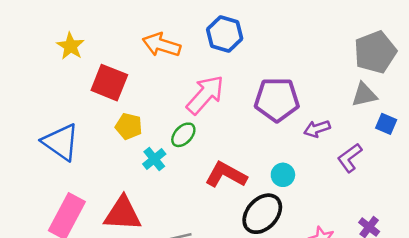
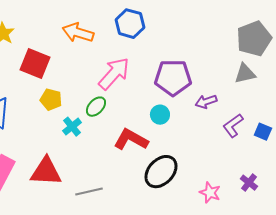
blue square: (386, 124) -> (263, 132), moved
cyan circle: (283, 175) -> (160, 115), moved

